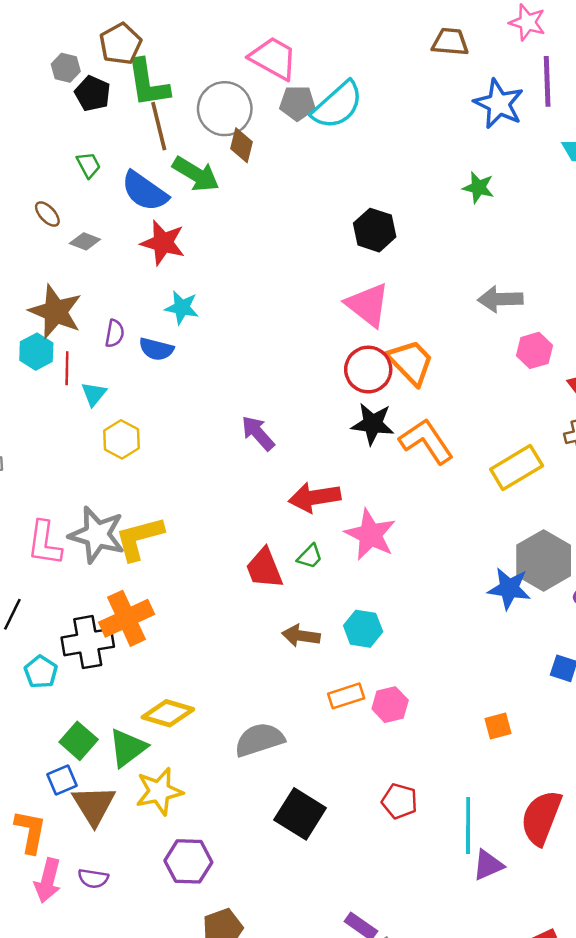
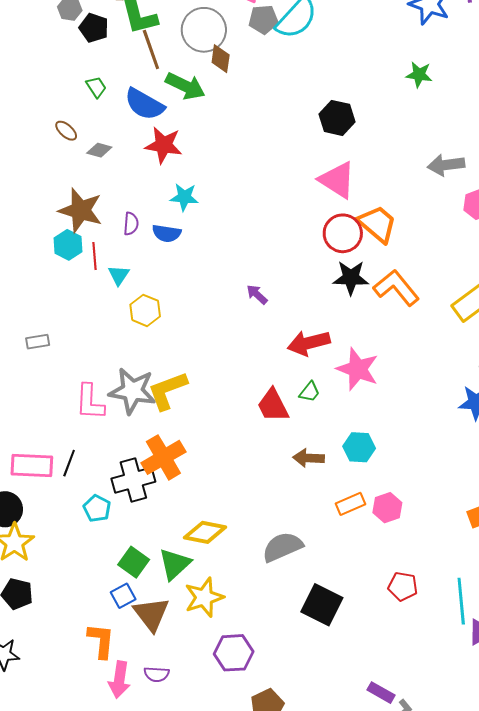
purple arrow: (258, 433) -> (257, 294), size x0.7

